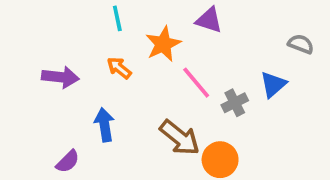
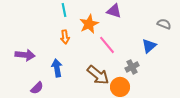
orange arrow: (119, 68) -> (65, 37), turned -136
purple arrow: (60, 77) -> (25, 55), moved
gray cross: (235, 103) -> (132, 67), moved

